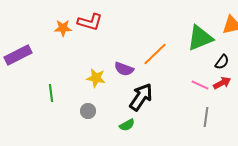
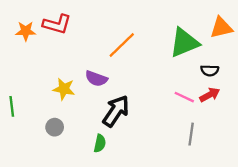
orange line: (155, 54) -> (122, 45), moved
black semicircle: (222, 62) -> (210, 70), turned 56
green semicircle: (127, 125) -> (100, 143), turned -49

